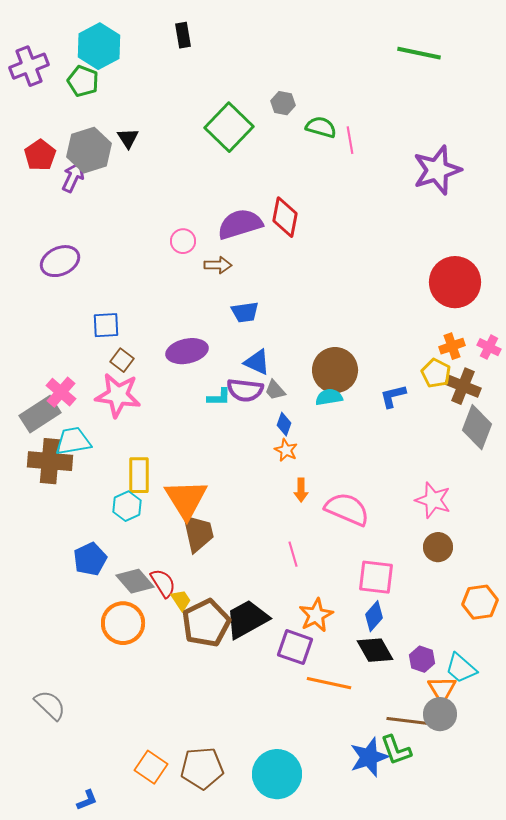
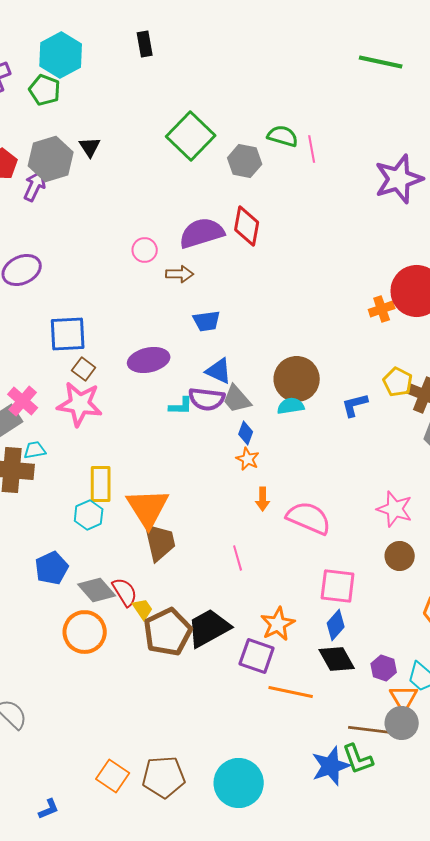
gray hexagon: (283, 103) -> (245, 161), moved, size x1.4
blue square: (106, 325) -> (68, 334), size x1.4
orange cross: (452, 346) -> (382, 309), moved
gray trapezoid: (275, 390) -> (237, 399), size x1.4
cyan trapezoid: (73, 441) -> (35, 450), size x0.6
pink line: (293, 554) -> (238, 558), moved

